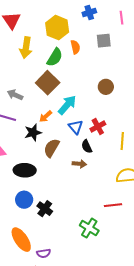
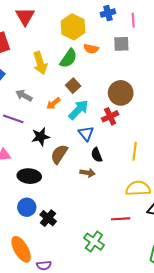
pink line: (121, 18) -> (133, 20), moved
orange semicircle: (75, 47) -> (91, 49), turned 112
yellow arrow: (26, 48) -> (40, 63), moved, turned -30
brown square: (48, 83) -> (73, 86), moved, size x0.6
brown circle: (106, 87) -> (121, 93), size x1.5
orange arrow: (46, 116) -> (53, 103), moved
red cross: (98, 127) -> (110, 116), moved

